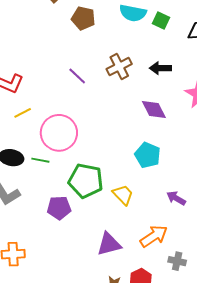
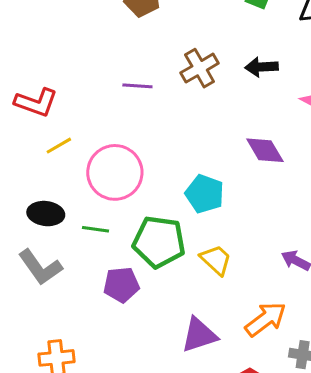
purple line: (77, 76) -> (137, 86), turned -36
purple diamond: (154, 110) -> (265, 150), moved
cyan pentagon: (148, 155) -> (205, 194), moved
green line: (40, 160) -> (95, 229), moved

